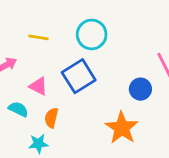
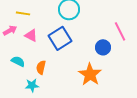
yellow line: (38, 37) -> (23, 13), moved
pink triangle: (38, 86) -> (31, 35), moved

